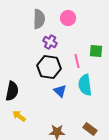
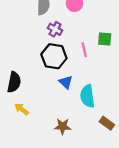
cyan semicircle: (85, 85) -> (87, 96), moved
brown rectangle: (90, 129) -> (107, 123), moved

